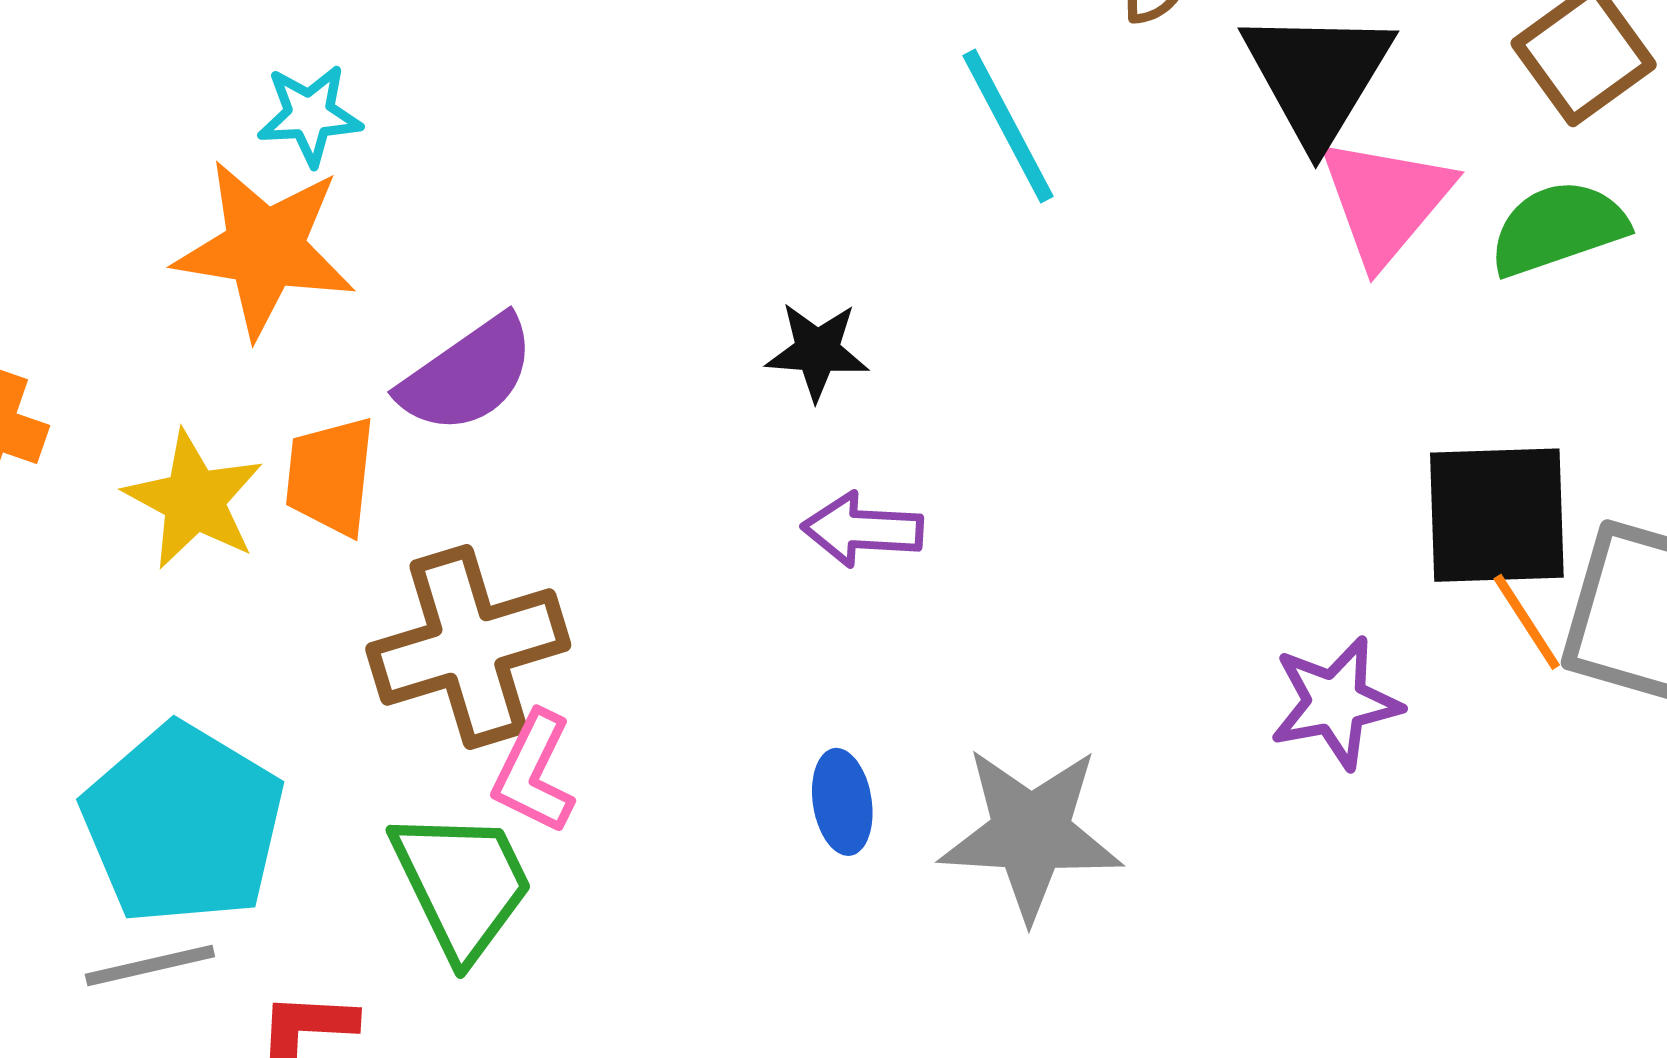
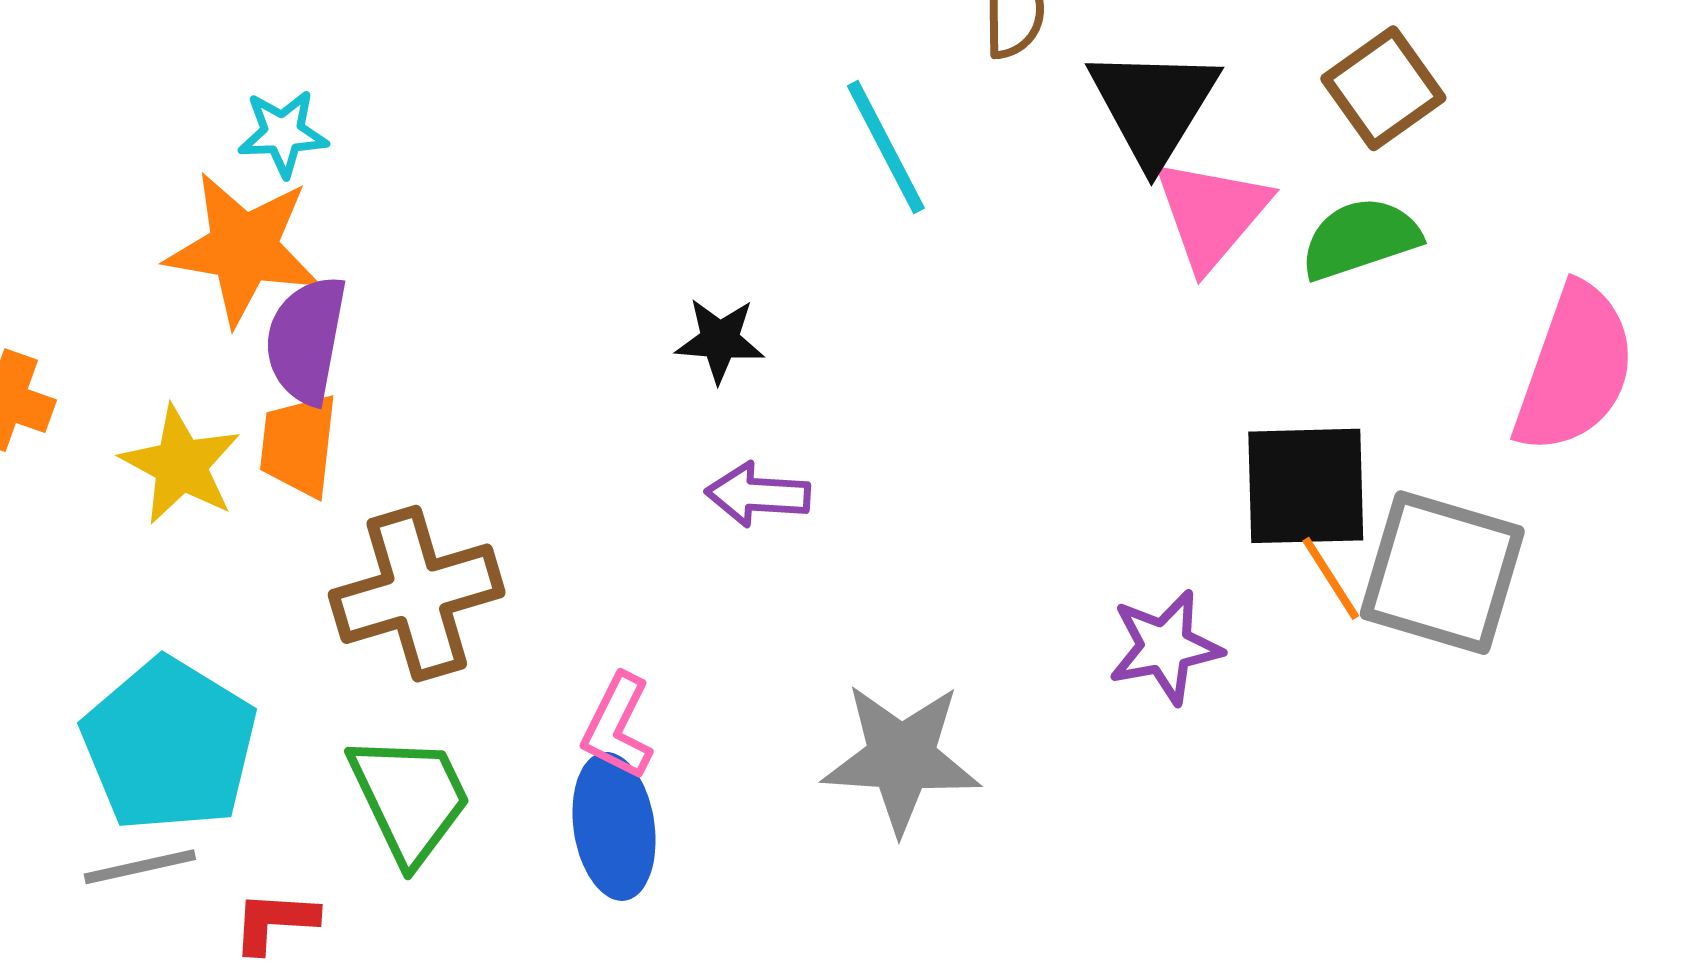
purple semicircle: (467, 375) -> (306, 340), moved, turned 135
pink L-shape: (534, 772) -> (618, 727), moved
blue ellipse: (842, 802) -> (614, 826), moved, size x1.6

